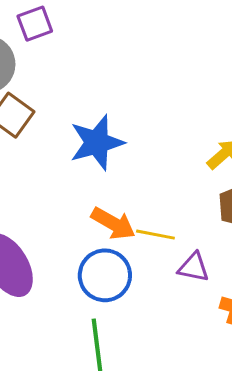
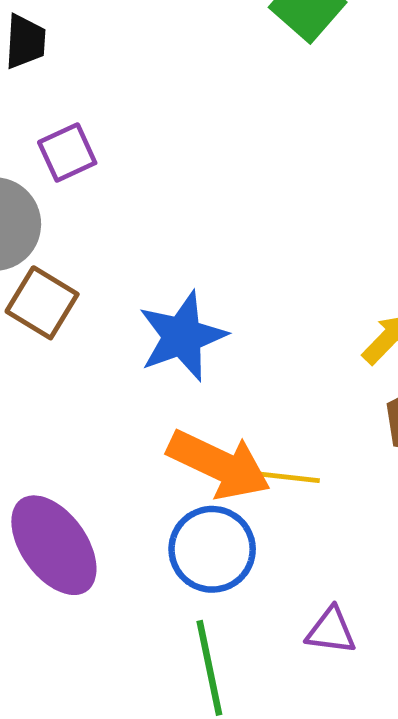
orange arrow: (113, 223) -> (219, 464), size x1.4
purple triangle: (194, 267) -> (331, 631), moved

